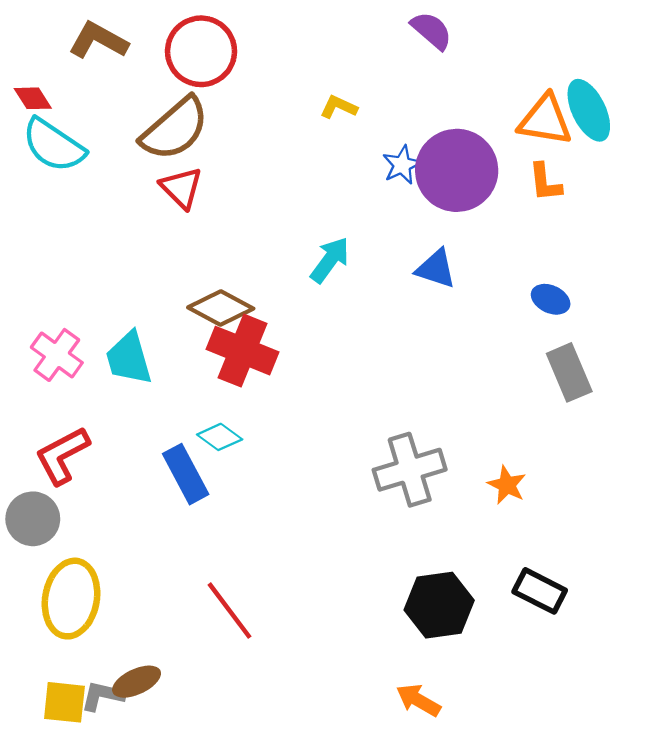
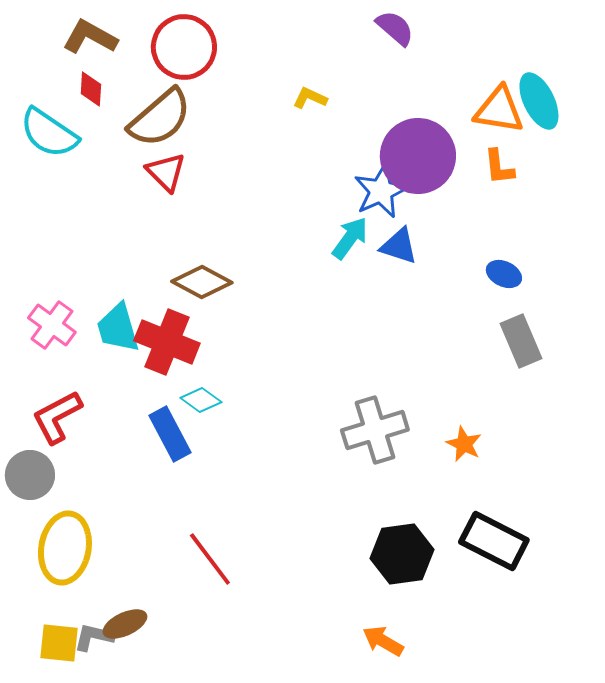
red diamond: (33, 98) -> (91, 89), moved, turned 36
blue star: (402, 165) -> (381, 191), moved, size x1.5
cyan arrow: (330, 260) -> (350, 238), moved
red cross: (243, 351) -> (167, 342), moved
black rectangle: (540, 591) -> (494, 541), size x1.4

